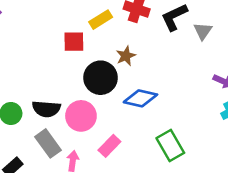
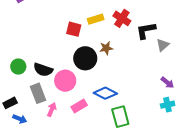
blue diamond: (140, 98) -> (105, 93), moved

